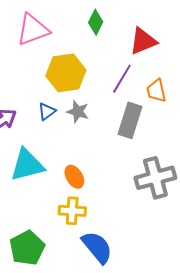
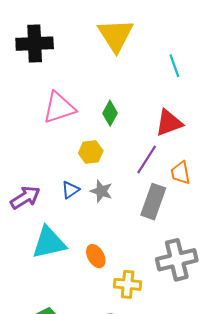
green diamond: (96, 22) -> (110, 113), moved
yellow hexagon: (66, 73) -> (91, 152), size x0.6
yellow cross: (72, 211) -> (128, 284), moved

